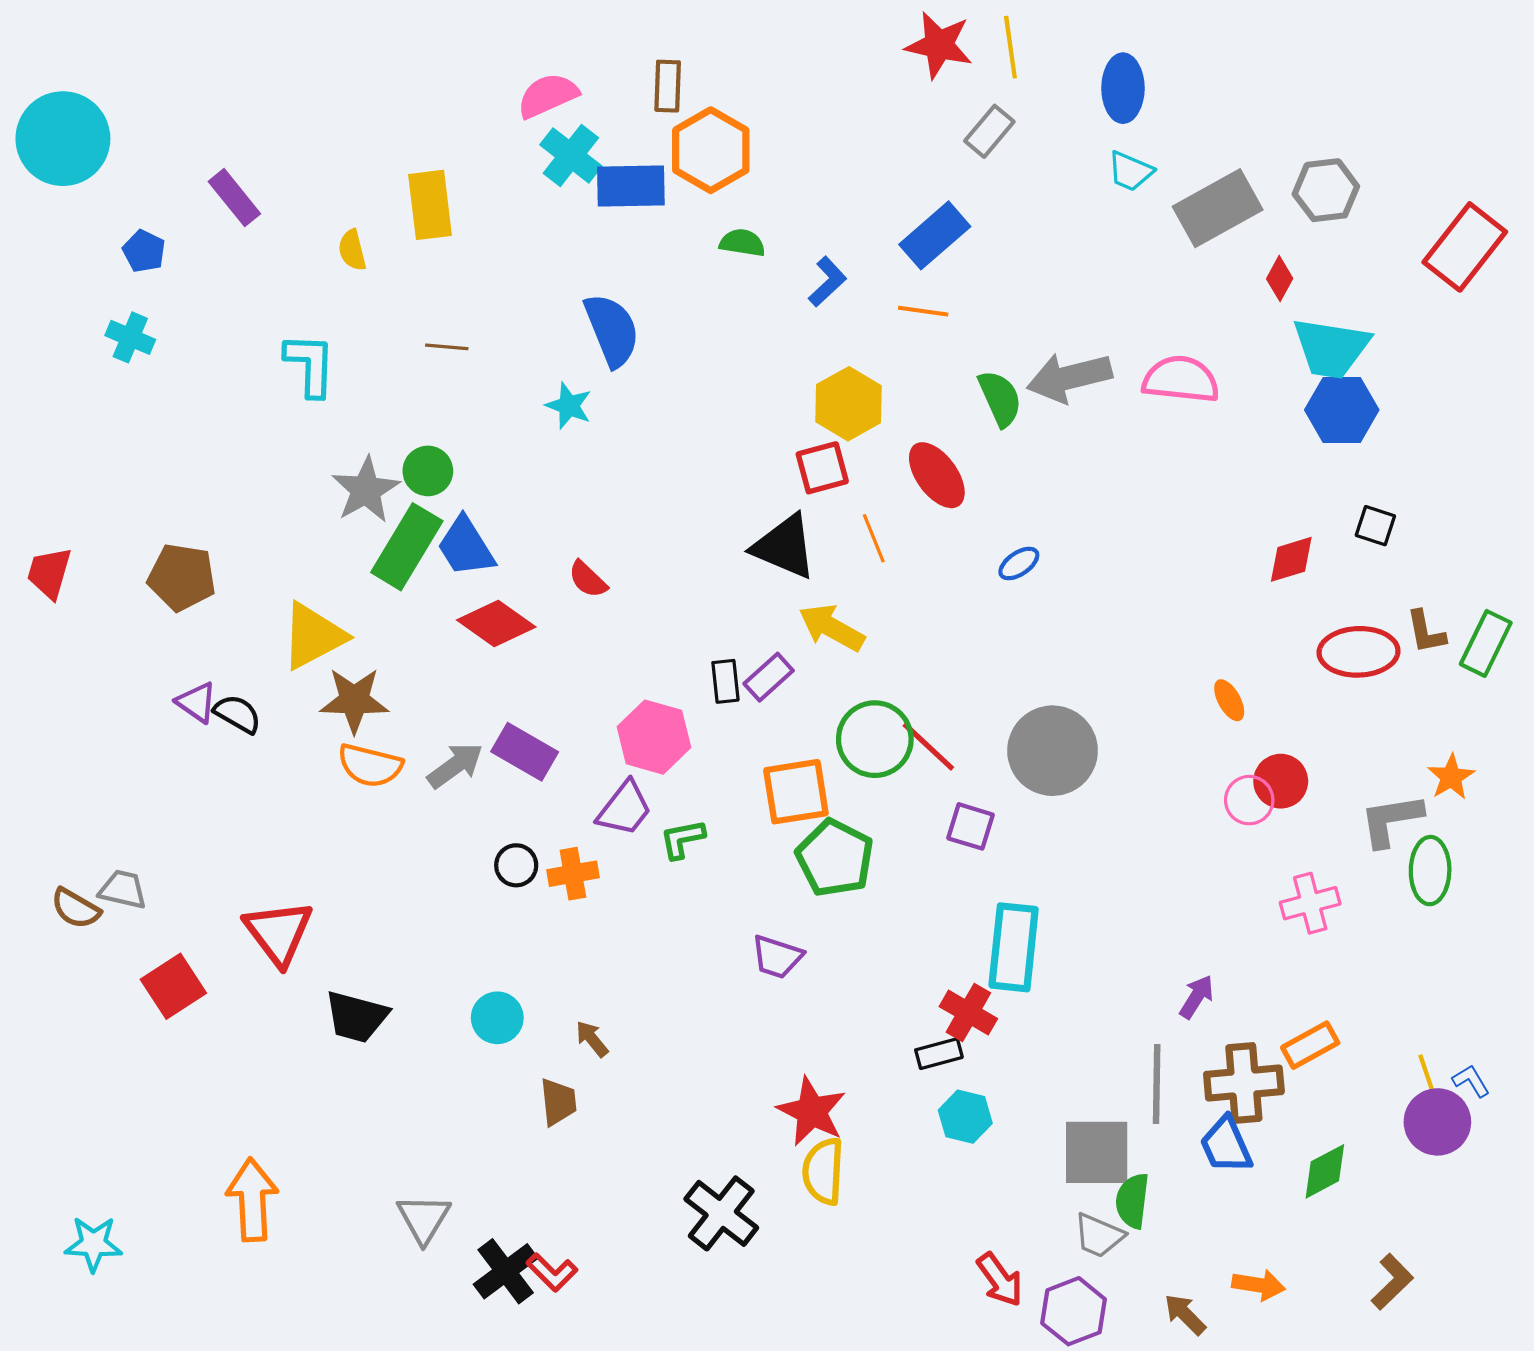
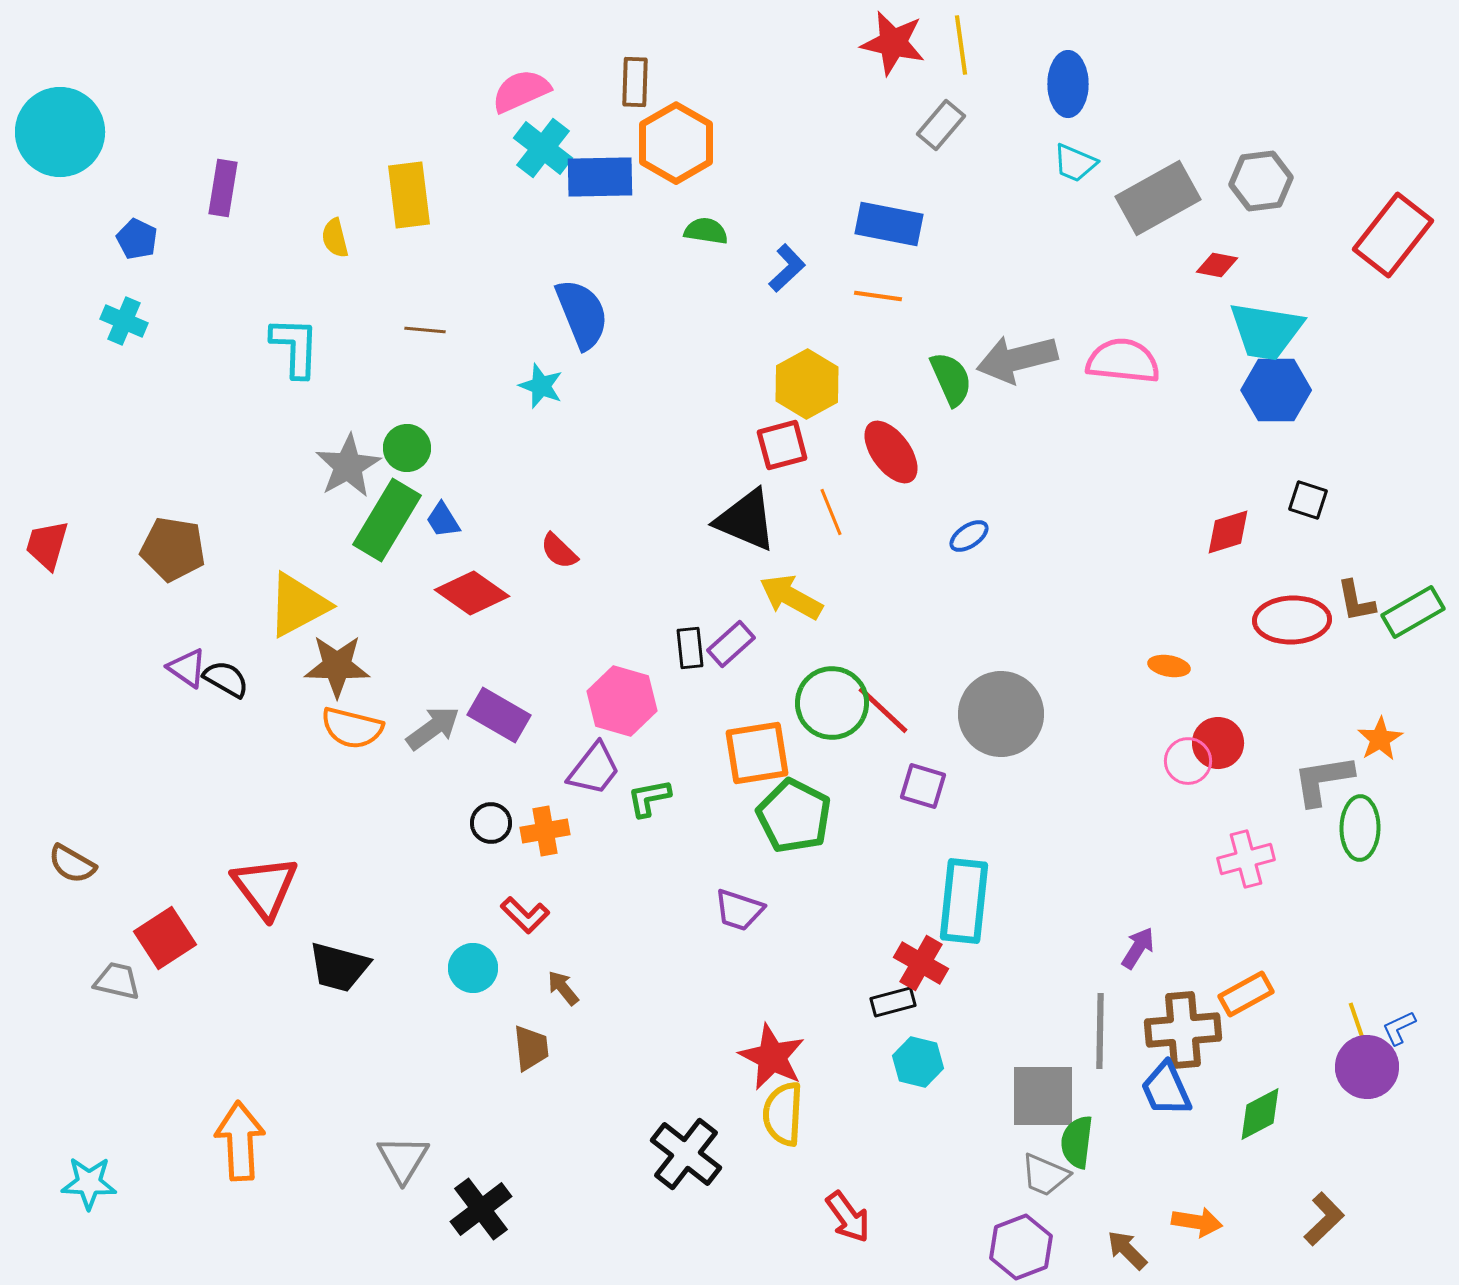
purple rectangle: (234, 198) -> (223, 188), turned 48
blue rectangle: (935, 235) -> (889, 224), turned 52
red diamond: (1280, 279) -> (1217, 265), turned 72
blue trapezoid: (466, 547) -> (443, 520), size x0.6
green rectangle: (1486, 643) -> (1413, 612), turned 34
orange ellipse: (1229, 700) -> (1169, 666), turned -51
gray trapezoid: (123, 890) -> (117, 981), moved
blue L-shape: (1471, 1081) -> (1399, 1028), turned -84
red L-shape: (552, 1272) -> (525, 915), moved
red arrow: (1000, 1280) -> (848, 1217), moved

